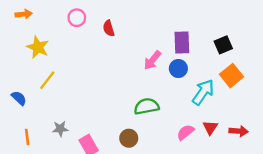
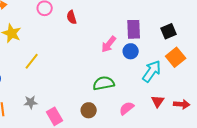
yellow line: (47, 80) -> (32, 61), moved
pink semicircle: (185, 132) -> (127, 108), moved

